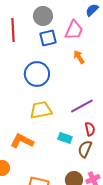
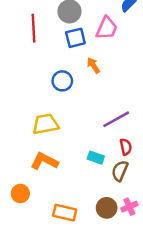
orange arrow: (79, 57) -> (93, 65), moved
blue circle: (37, 74) -> (62, 81), size x0.7
yellow trapezoid: (41, 110) -> (46, 124), moved

